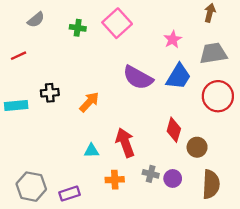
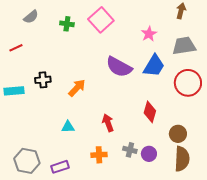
red arrow: (125, 143) -> (108, 123), size x0.7
brown circle: (197, 147) -> (178, 134), moved
cyan triangle: (92, 151) -> (68, 127), moved

